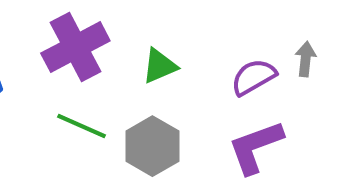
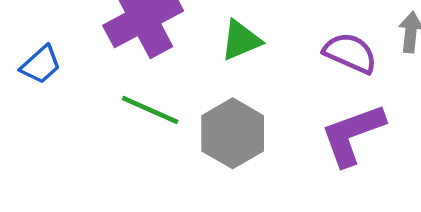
purple semicircle: (253, 77) -> (350, 53), turned 54

